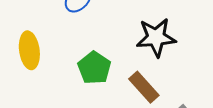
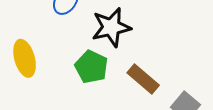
black star: (156, 37) -> (111, 27), moved

